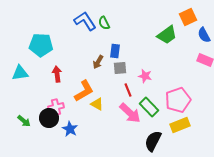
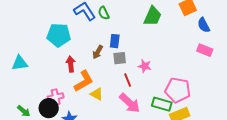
green trapezoid: (167, 35) -> (153, 16), moved, turned -30
cyan pentagon: (41, 45) -> (59, 35), moved
red arrow: (57, 74) -> (71, 64), moved
pink pentagon: (178, 100) -> (178, 90), turned 30
green rectangle: (149, 107) -> (162, 104), moved, turned -30

